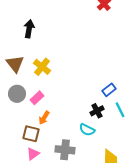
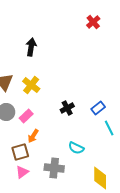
black arrow: (29, 29) -> (31, 47), moved
black cross: (97, 111) -> (67, 108), moved
brown square: (31, 134) -> (20, 152), turned -30

